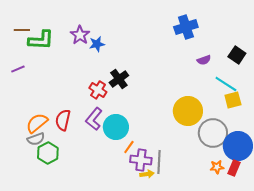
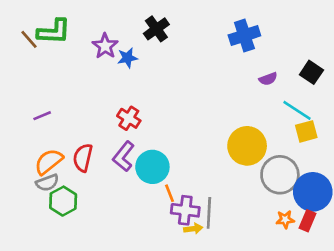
brown line: (22, 30) -> (29, 39), turned 49
green L-shape: (41, 40) -> (54, 32), moved
purple line: (18, 69) -> (42, 116), moved
black cross: (119, 79) -> (156, 29), moved
orange line: (129, 147) -> (170, 193), turned -56

